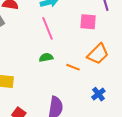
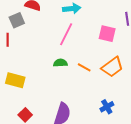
pink line: (47, 28) -> (66, 34), turned 40
orange line: (73, 67) -> (84, 67), moved

